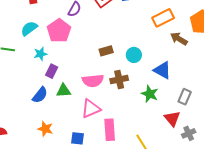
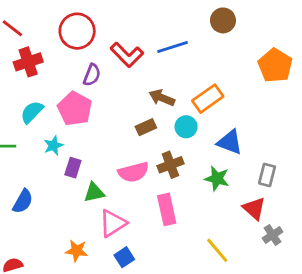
orange rectangle: (163, 18) -> (208, 99), moved
brown arrow: (179, 39) -> (162, 98), moved
blue semicircle: (40, 95) -> (23, 201), moved
pink triangle: (91, 109) -> (113, 223), moved
pink rectangle: (110, 130) -> (167, 209), moved
gray cross: (189, 133) -> (273, 235), moved
blue square: (78, 138) -> (124, 257), turned -32

